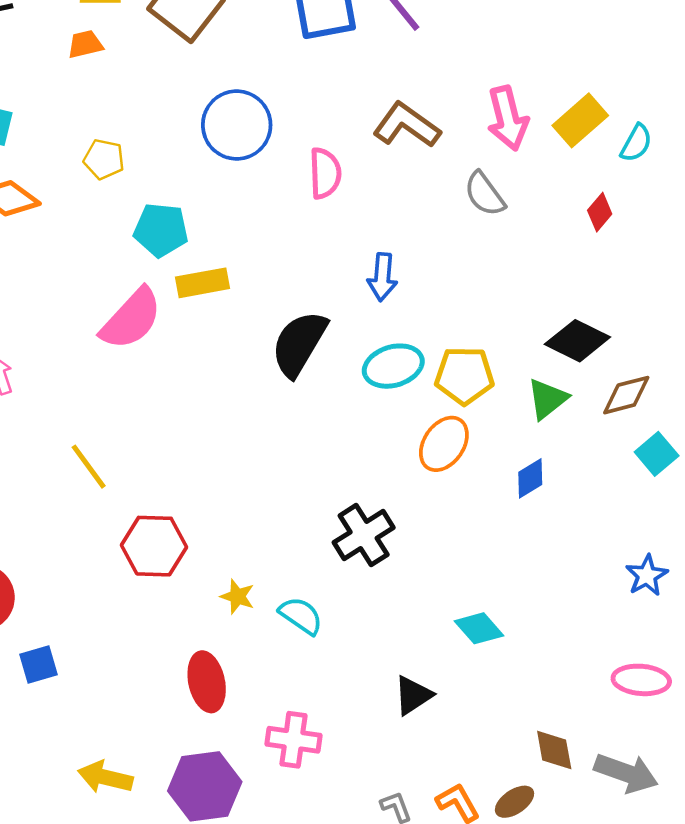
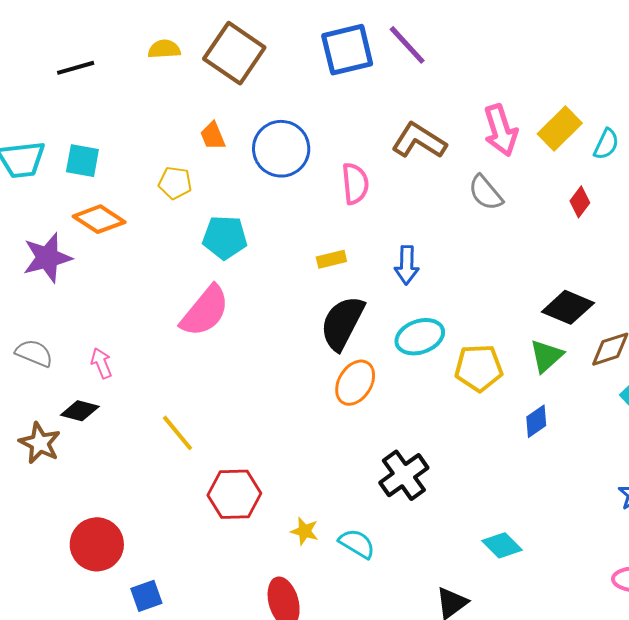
orange trapezoid: (85, 44) -> (213, 136), moved, turned -96
yellow rectangle: (202, 283) -> (331, 259), moved, size x0.7
yellow pentagon: (464, 376) -> (479, 368), moved
orange ellipse: (444, 444) -> (355, 383), moved

